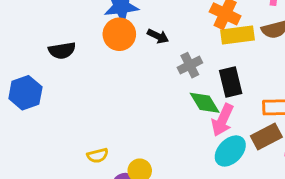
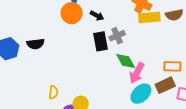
black semicircle: (62, 50) -> (35, 44), moved
black rectangle: (231, 82) -> (101, 41), moved
yellow semicircle: (98, 155) -> (53, 92), turned -72

